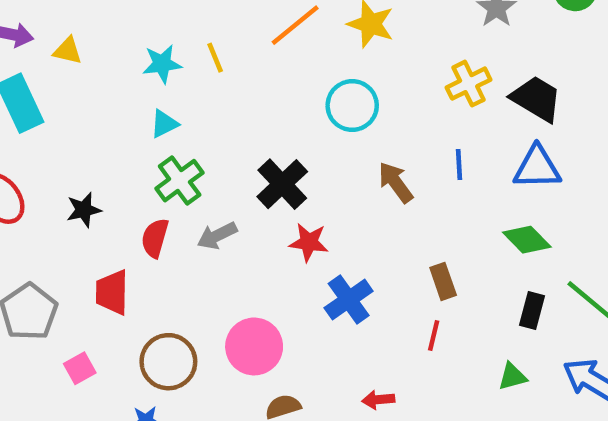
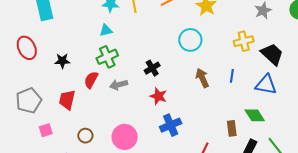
black cross: (282, 184) -> (152, 68), size x0.7
brown rectangle: (443, 281) -> (232, 128), moved
brown circle: (168, 362) -> (85, 136), size x0.6

